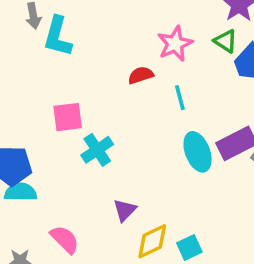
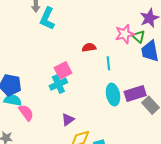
pink star: (175, 44) -> (125, 34), moved
pink square: (68, 117) -> (63, 70), moved, turned -30
pink semicircle: (65, 239) -> (26, 113), moved

